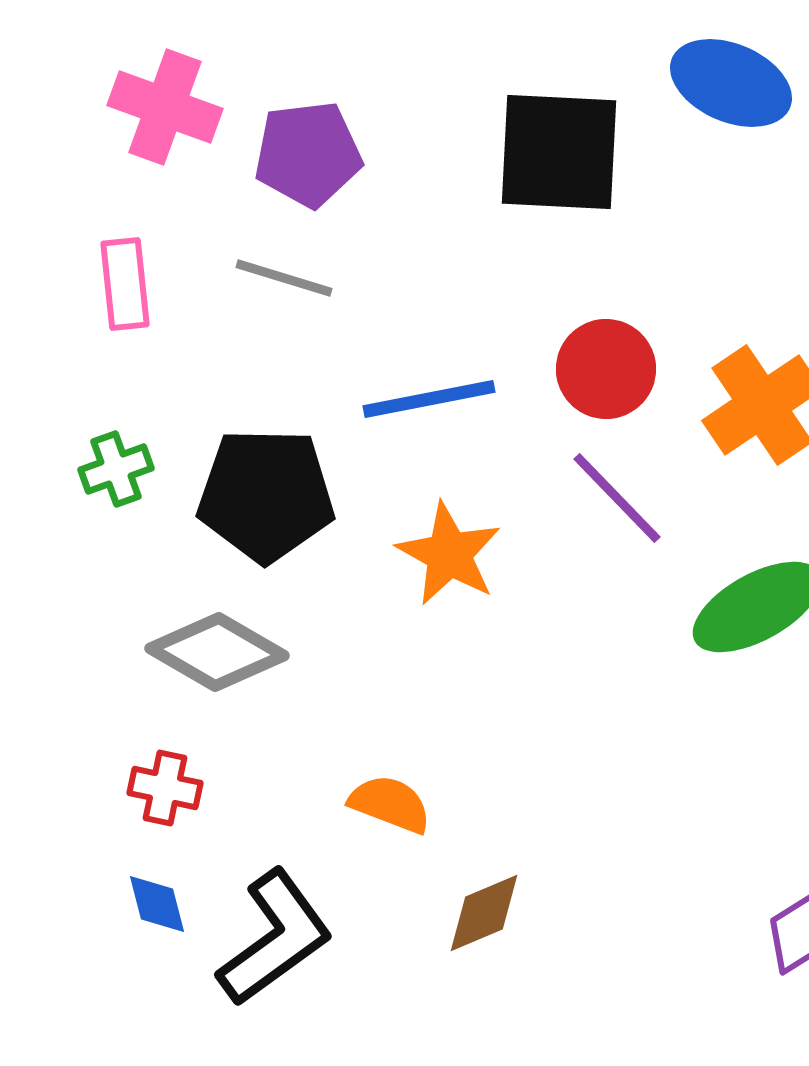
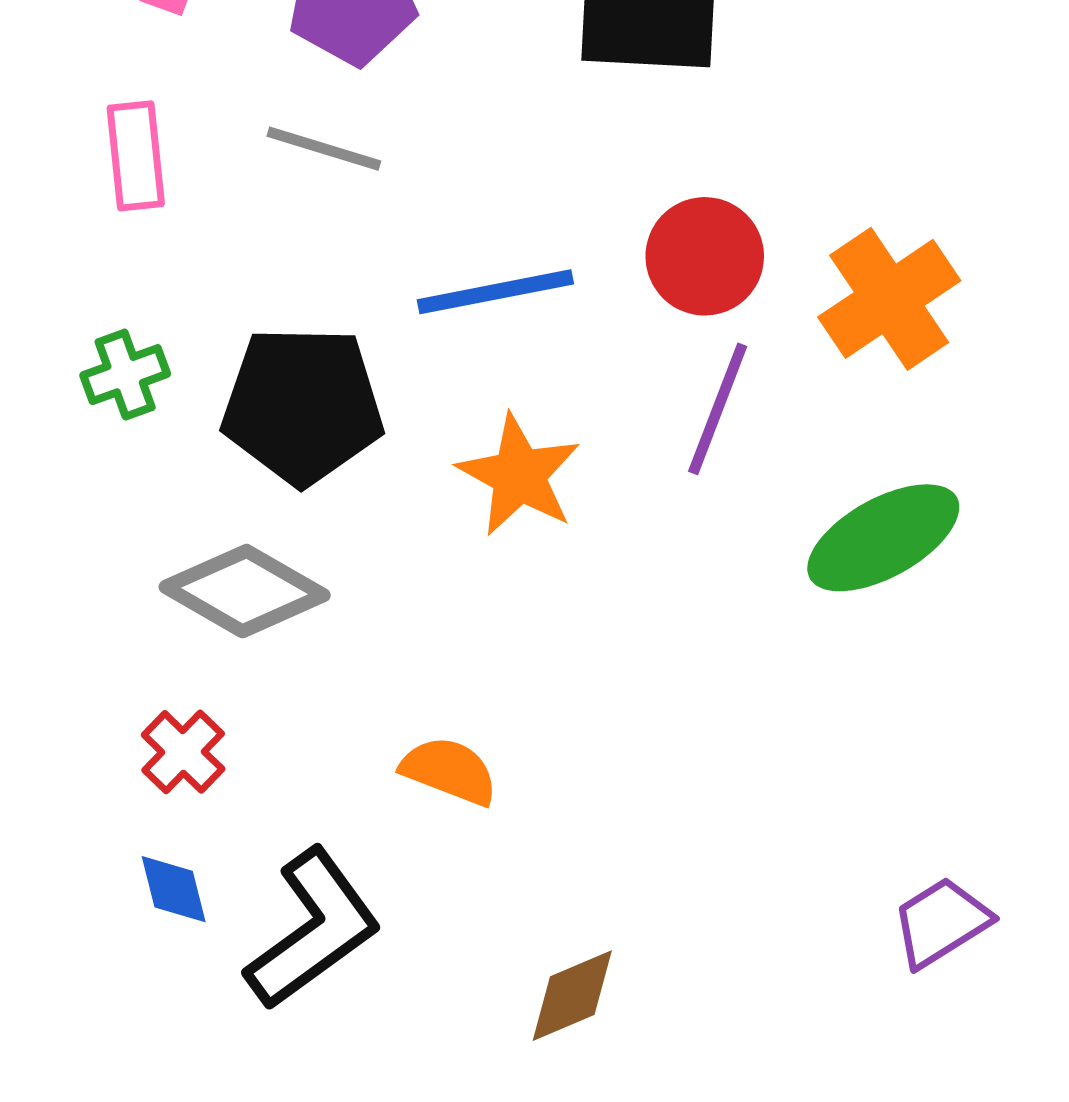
purple line: (617, 498) -> (718, 409), turned 65
red cross: (165, 788) -> (183, 752), turned 32
brown diamond: (484, 913) -> (572, 996), moved

